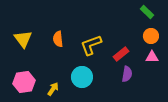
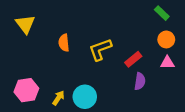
yellow triangle: (23, 39) -> (25, 24), moved
cyan circle: (82, 77) -> (85, 97), moved

